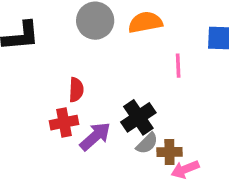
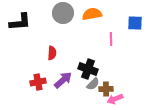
black cross: (138, 117) -> (88, 69), turned -36
red cross: (64, 123) -> (38, 82), moved

